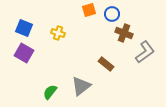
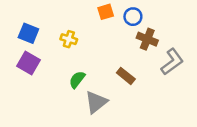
green semicircle: (50, 92) -> (77, 80), moved

